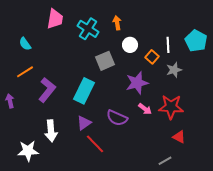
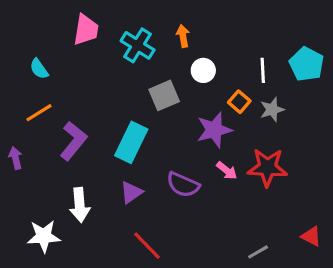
orange square: (152, 57) -> (239, 102), moved
red triangle: (179, 137) -> (311, 236), moved
red line: (95, 144) -> (147, 246), moved

